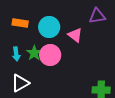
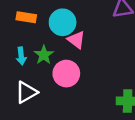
pink triangle: (75, 35) -> (76, 40), moved
pink circle: (50, 55) -> (66, 74), moved

